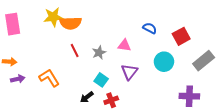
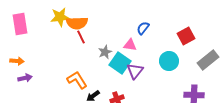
blue semicircle: (150, 28) -> (143, 28), moved, turned -80
red line: (75, 51) -> (81, 37), moved
orange L-shape: (49, 78) -> (77, 80), moved
cyan square: (101, 80) -> (120, 63), moved, size x1.5

